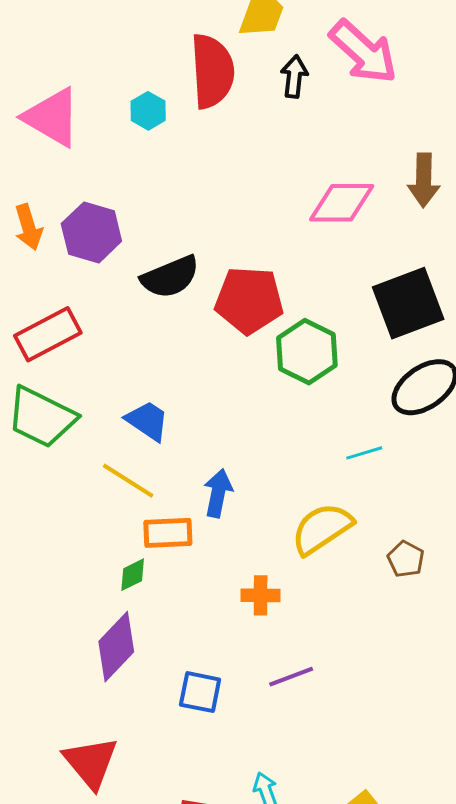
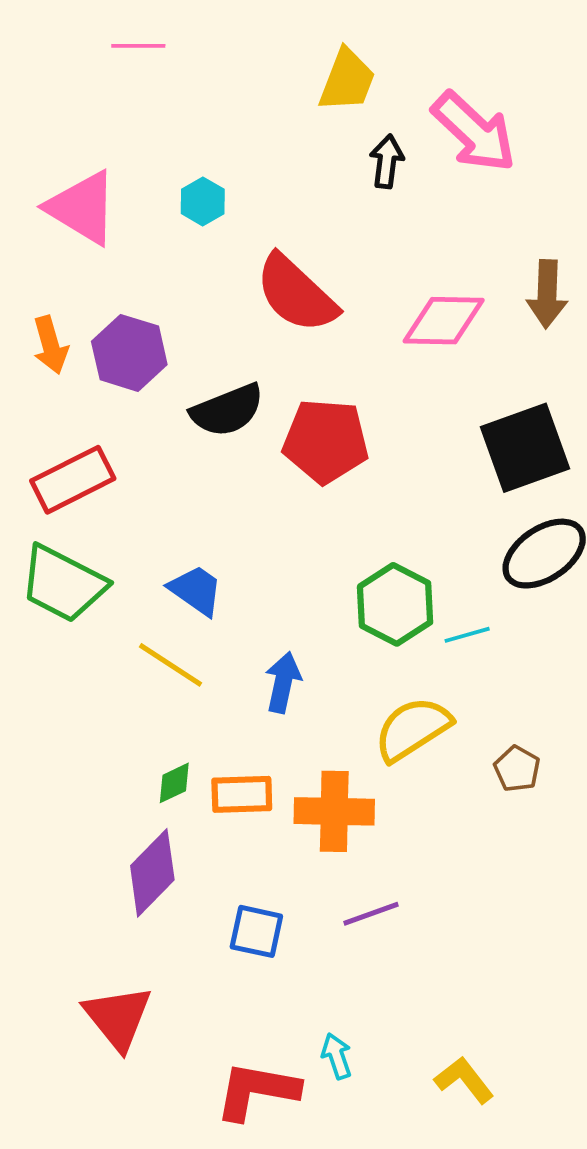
red semicircle: (212, 71) -> (296, 294), moved, turned 136
green hexagon: (307, 352) -> (395, 604), moved
orange rectangle: (168, 533) -> (242, 794), moved
orange cross: (261, 595) -> (334, 811), size x1.6

